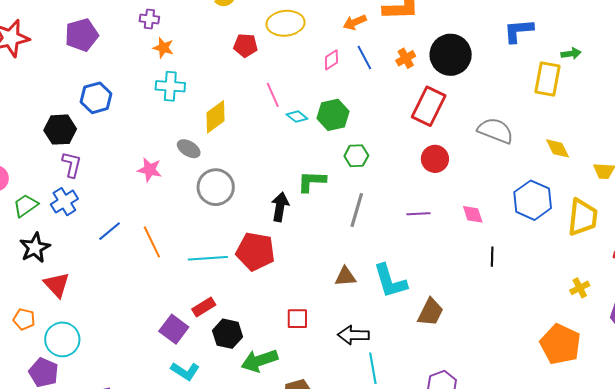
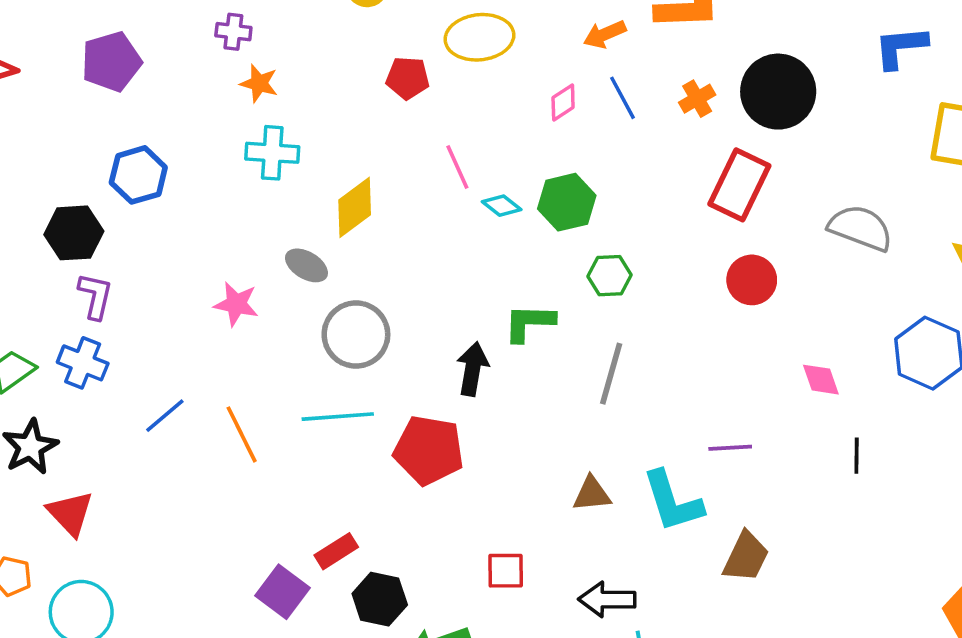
blue cross: (64, 202) -> (83, 363), turned -36
purple line: (418, 214) -> (730, 448), moved
cyan line: (208, 258) -> (338, 417), moved

